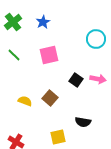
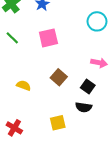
black square: (76, 80) -> (88, 87), moved
brown square: (50, 98) -> (59, 77), moved

